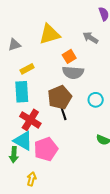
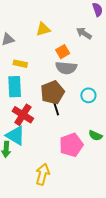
yellow triangle: (50, 34) -> (43, 29), size x0.7
yellow rectangle: (27, 69) -> (20, 64), turned 40
pink pentagon: (46, 149) -> (71, 145), moved
yellow arrow: (32, 179) -> (43, 174), moved, size x1.5

